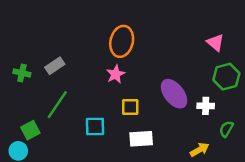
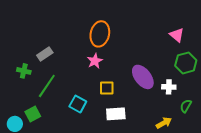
green cross: (22, 73) -> (24, 71), moved
cyan square: (95, 127) -> (78, 104), turned 30
green square: (30, 130) -> (33, 114), moved

